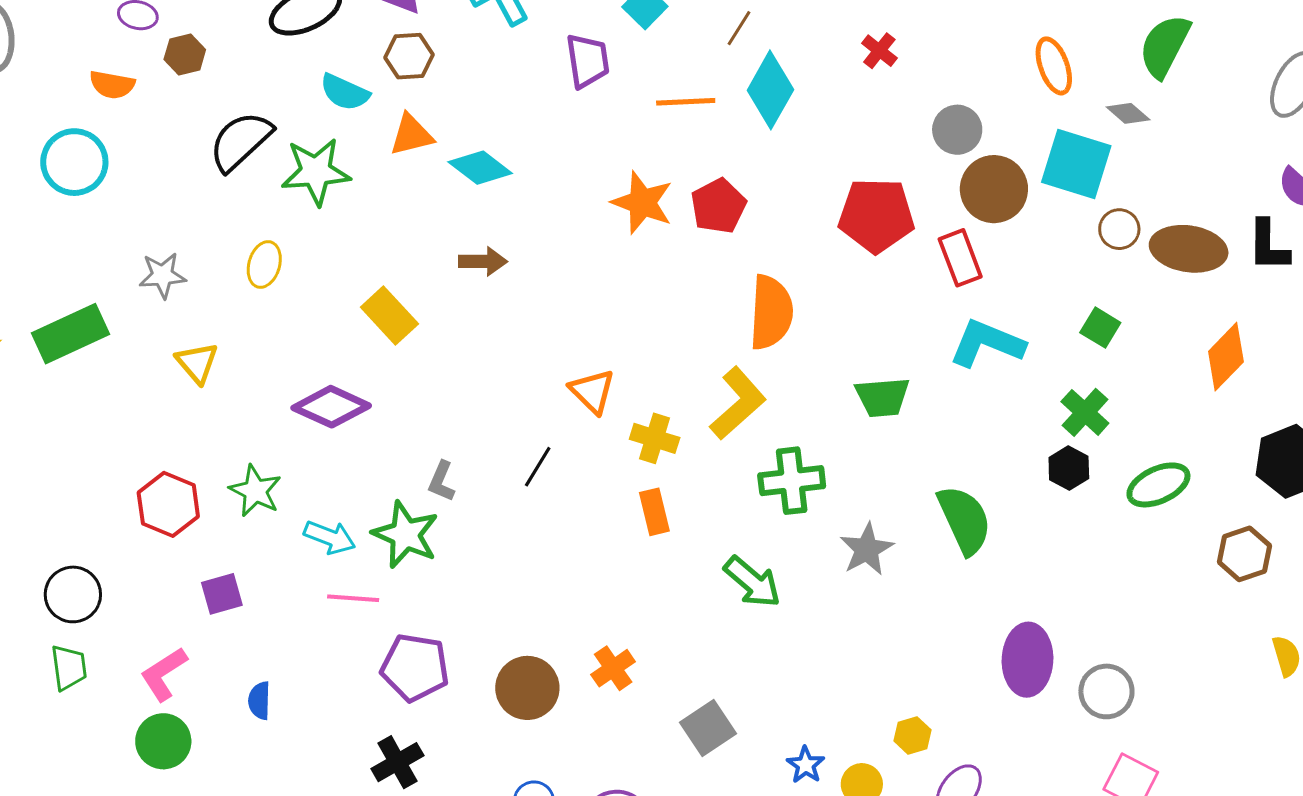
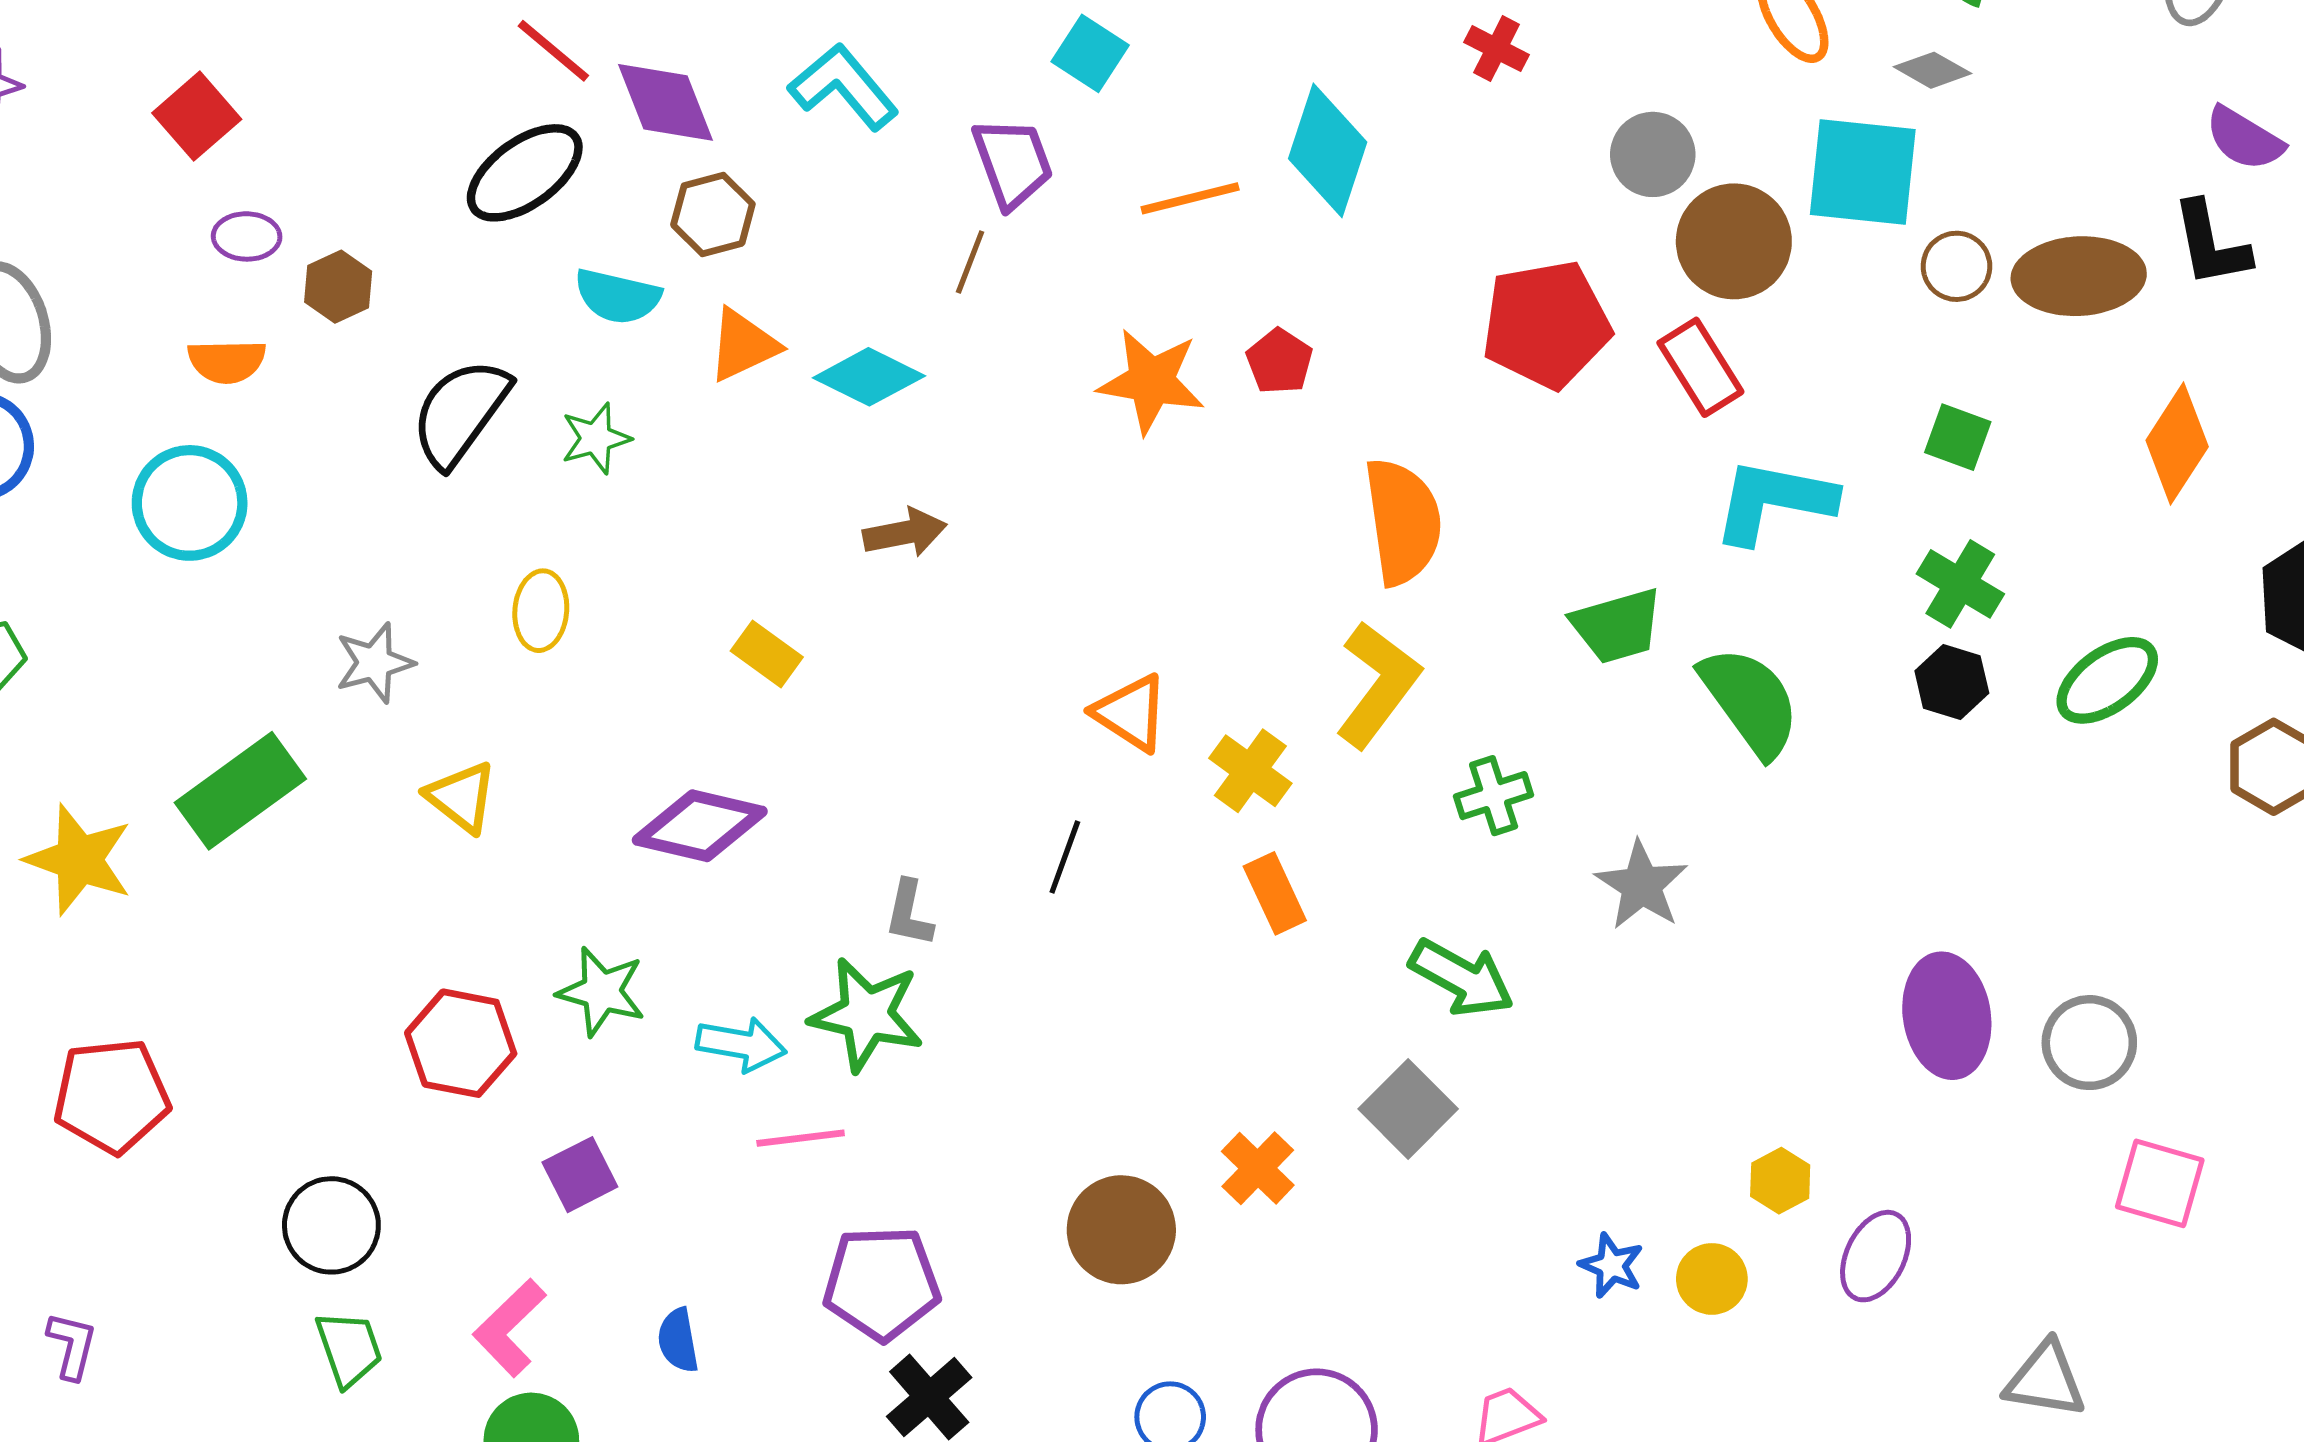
brown line: (739, 28) -> (970, 262), moved
green star: (316, 172) -> (596, 438), size x0.6
red pentagon: (718, 206) -> (1279, 361), size x0.7
yellow rectangle: (389, 316) -> (767, 654), size x0.7
yellow cross: (655, 438) -> (1250, 771), turned 30
green cross: (792, 481) -> (1494, 796), size x0.7
green semicircle: (964, 520) -> (1750, 701), moved
purple pentagon: (415, 667) -> (882, 1283), moved
gray square: (708, 728) -> (1408, 1109), moved

